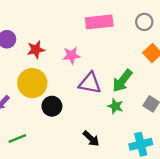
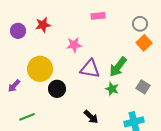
pink rectangle: (99, 22) -> (98, 16), size x0.6
gray circle: (144, 22) -> (140, 24), moved
red star: (36, 50) -> (43, 25), moved

